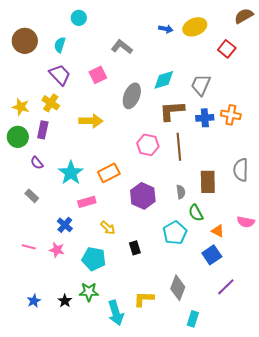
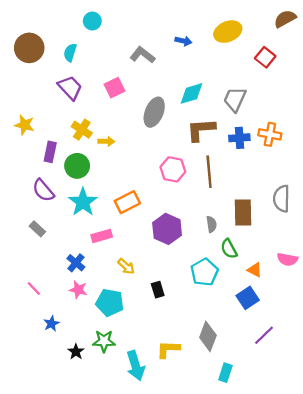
blue arrow: (166, 29) -> (183, 41), moved
yellow cross: (51, 103) -> (82, 130), moved
yellow arrow: (91, 121) -> (106, 141), size x0.6
green circle: (18, 137) -> (77, 166), moved
purple semicircle: (37, 163) -> (43, 190), size x1.5
pink line: (29, 247) -> (34, 289), turned 32
pink star: (57, 250) -> (78, 290), moved
blue star: (34, 301) -> (51, 324), moved

